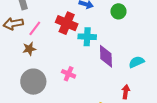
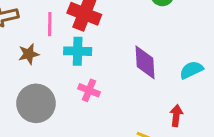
pink line: (35, 28) -> (50, 24), moved, turned -35
cyan cross: (87, 37) -> (78, 51), moved

